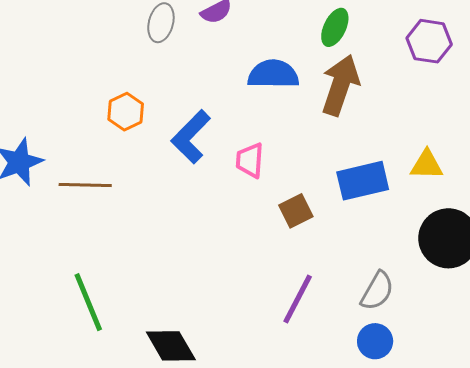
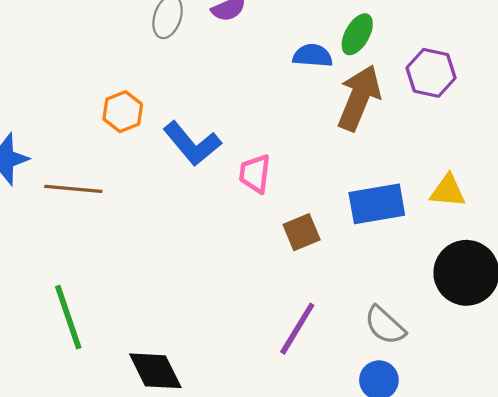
purple hexagon: (429, 41) -> (431, 73), moved
blue semicircle: (273, 74) -> (313, 56), moved, size x0.7
blue L-shape: (191, 137) -> (192, 144), turned -88
gray semicircle: (377, 291) -> (385, 325), turned 99

